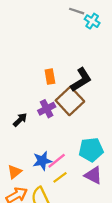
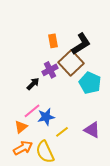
black arrow: (20, 120) -> (33, 84), moved
cyan pentagon: (91, 150) -> (90, 83), moved, turned 30
pink line: (57, 161) -> (32, 111), moved

